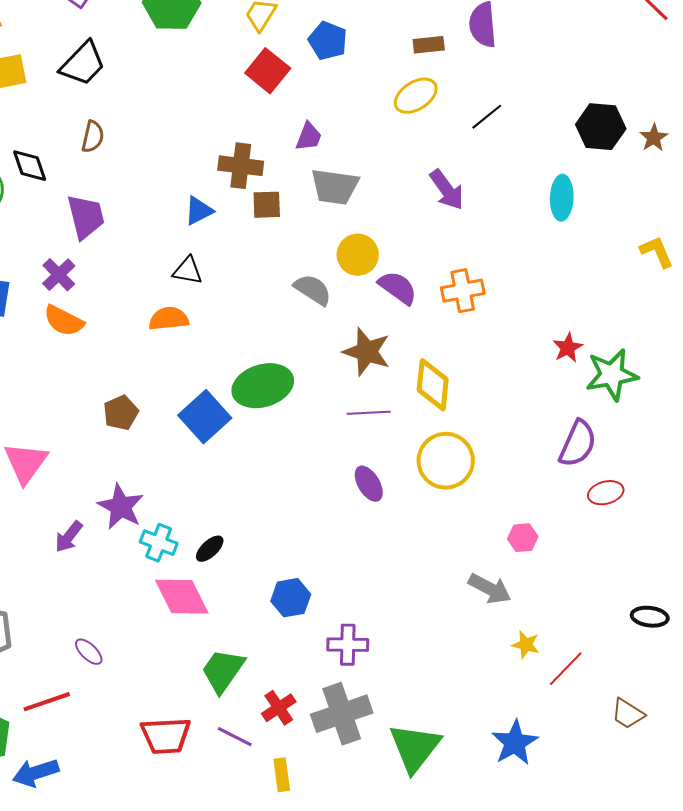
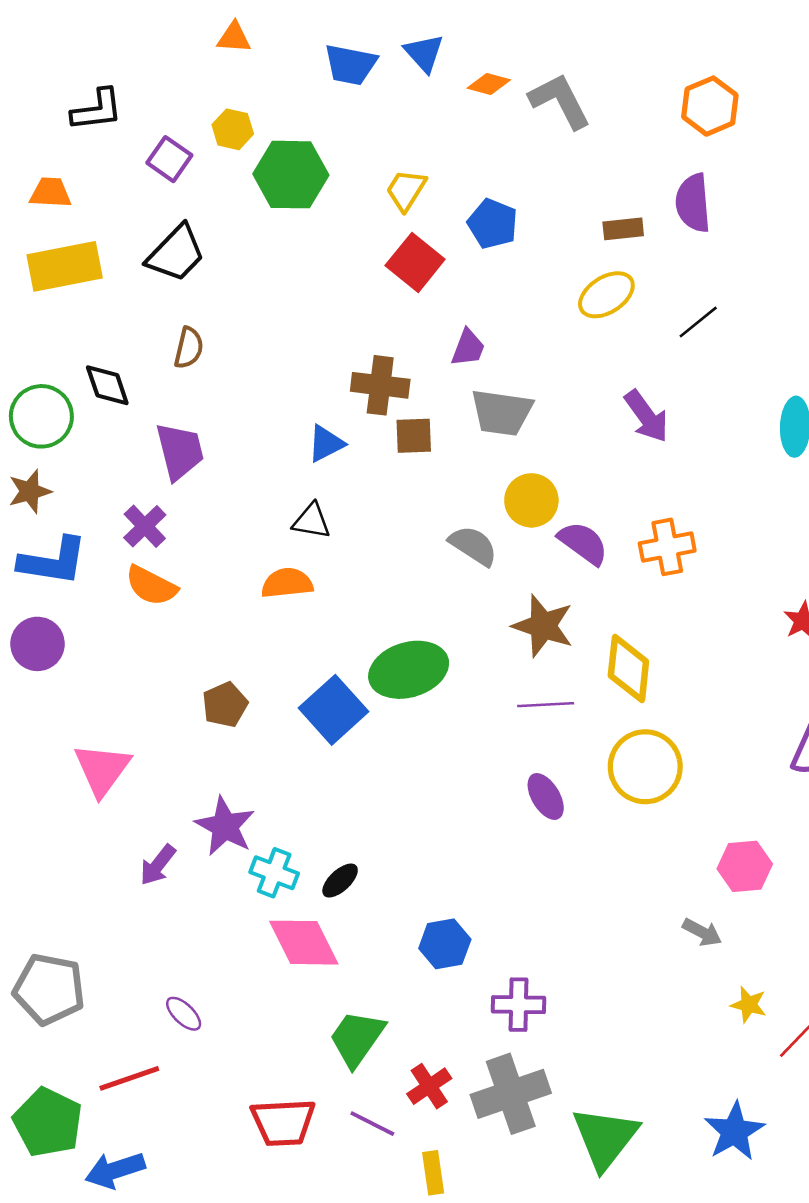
pink hexagon: (523, 538) -> (745, 866), size x1.4
gray arrow: (490, 589) -> (702, 932), size x0.7

